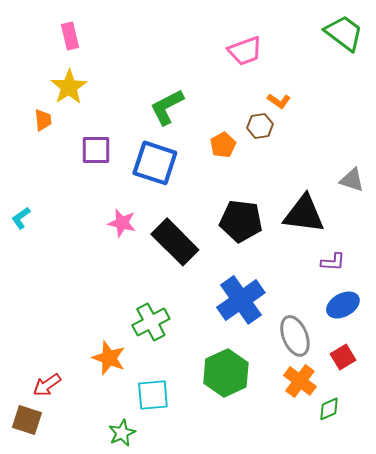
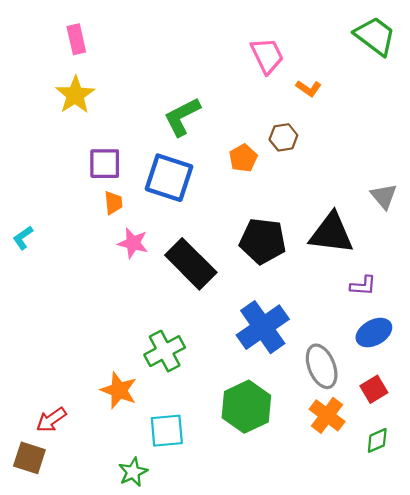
pink trapezoid: (245, 51) -> (267, 56), turned -96
orange L-shape: (279, 101) -> (309, 88), moved
orange trapezoid: (43, 120) -> (113, 203), moved
gray triangle: (352, 180) -> (384, 196), turned 32
green diamond: (329, 409) -> (377, 440), moved

